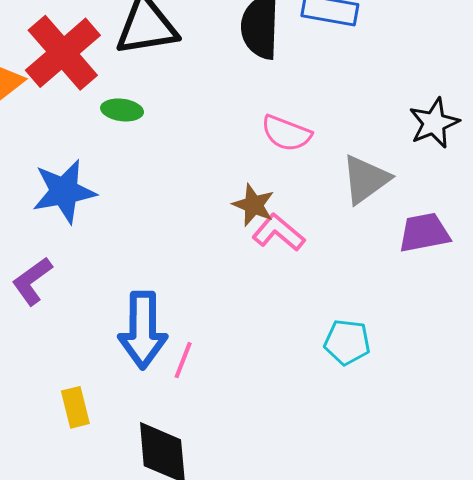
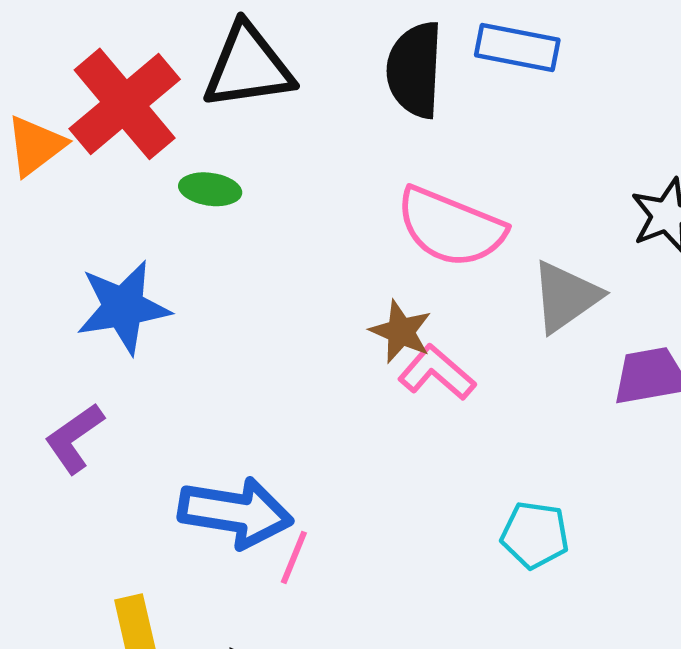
pink semicircle: (286, 133) -> (451, 227), size x1.5
blue arrow: (143, 330) -> (235, 513), turned -82

